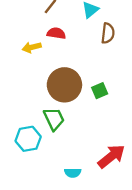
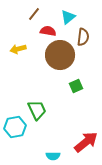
red semicircle: (56, 33) -> (48, 31), moved
brown circle: (64, 85) -> (60, 55), moved

